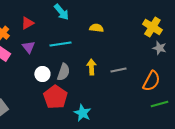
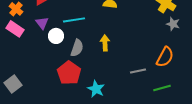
gray line: (118, 70) -> (138, 71), moved
white circle: (42, 74) -> (56, 36), moved
green line: (159, 104) -> (162, 88), moved

